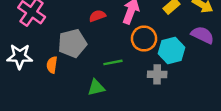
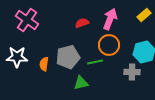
orange circle: (144, 39) -> (109, 45), moved
gray pentagon: (72, 43) -> (68, 57), moved

